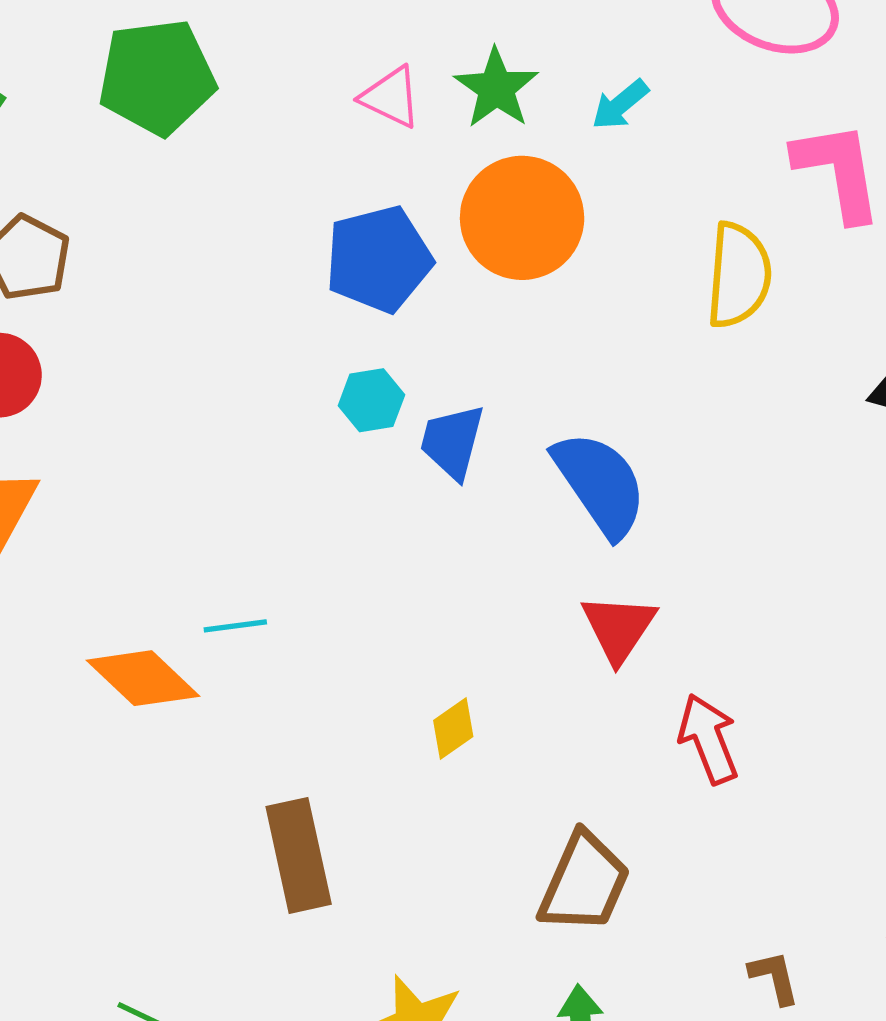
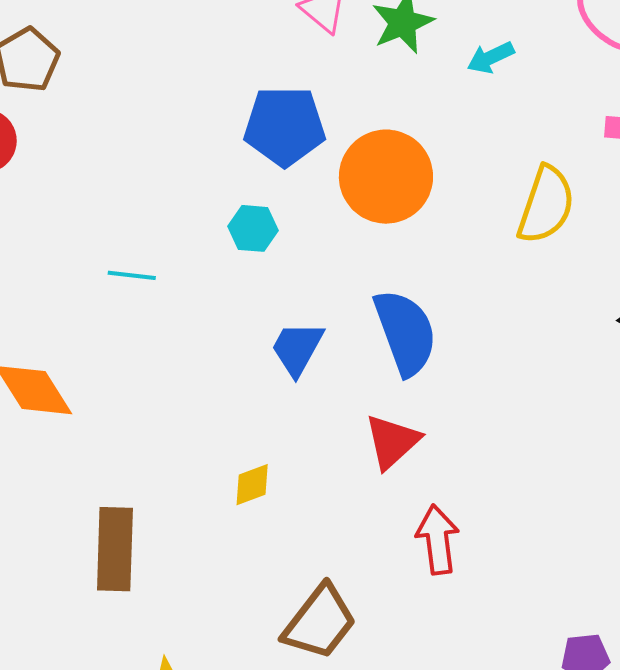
orange circle: (522, 218) -> (386, 177), moved
blue trapezoid: (452, 442) -> (297, 348), moved
cyan line: (235, 626) -> (132, 275), moved

